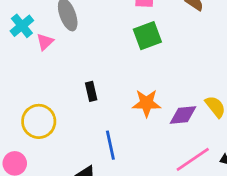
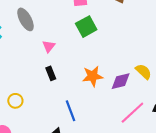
pink triangle: (45, 42) -> (49, 46), moved
yellow circle: (39, 121) -> (15, 101), size x0.6

